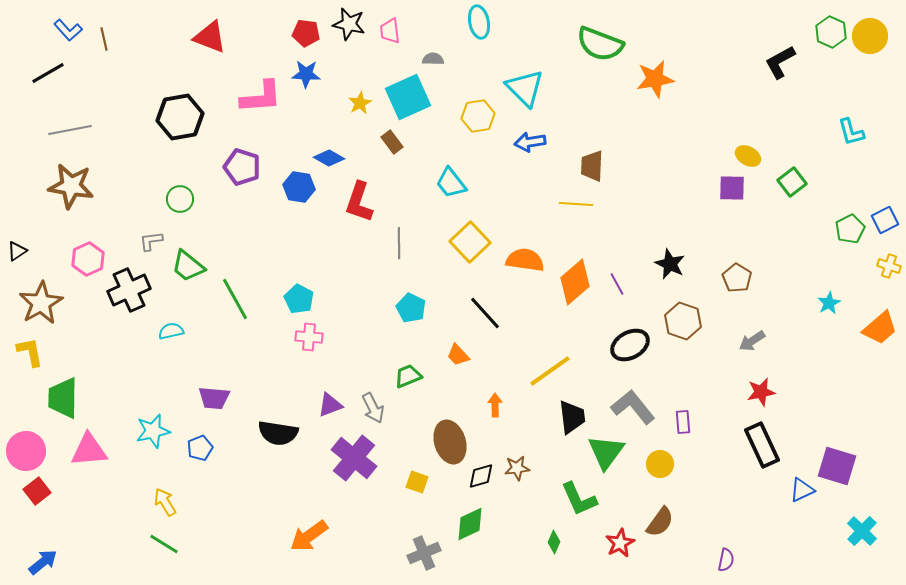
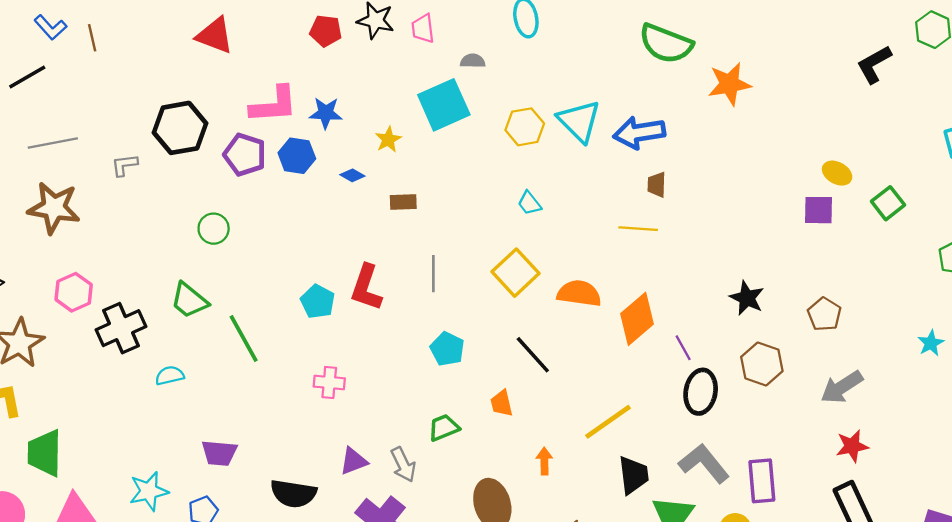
blue star: (306, 74) -> (326, 113), moved
cyan triangle: (525, 88) -> (579, 121), moved
yellow star: (360, 103) -> (388, 140), moved
brown rectangle: (392, 142) -> (403, 202), moved, turned -55
blue arrow: (530, 142) -> (639, 133), moved, size x1.4
blue diamond: (329, 158) -> (352, 175), size x0.7
brown trapezoid: (592, 166) -> (657, 185), size x0.7
purple pentagon: (242, 167) -> (245, 155), moved
cyan trapezoid: (451, 183) -> (529, 203), moved, size x0.7
blue hexagon: (299, 187) -> (297, 156), moved
green circle: (180, 199) -> (214, 229), moved
red L-shape: (359, 202) -> (366, 288), moved
gray L-shape: (151, 241) -> (124, 165), moved
purple line: (617, 284) -> (683, 348), moved
cyan pentagon: (299, 299) -> (318, 301), moved
gray arrow: (752, 341) -> (842, 387), size x1.4
black ellipse: (630, 345) -> (701, 392), turned -51
orange trapezoid: (458, 355) -> (502, 403), turned 30
purple rectangle: (683, 422) -> (762, 481), size x1.6

